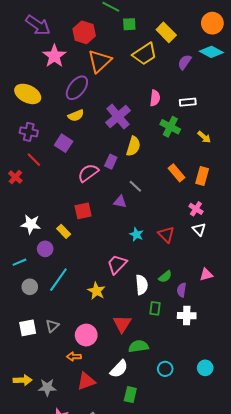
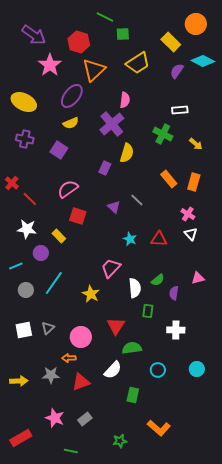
orange circle: (212, 23) -> (196, 24), moved
yellow rectangle: (166, 32) -> (171, 42), moved
pink semicircle: (155, 98) -> (125, 100), moved
red line: (34, 160) -> (30, 199), moved
pink semicircle: (88, 173) -> (68, 189), moved
gray line: (135, 186) -> (137, 200), moved
purple triangle: (120, 202) -> (114, 207), turned 32
red square: (83, 211) -> (78, 216), turned 30
red triangle: (166, 234) -> (159, 239), turned -42
white cross: (187, 316) -> (176, 330), moved
gray star: (47, 387) -> (51, 375), moved
green rectangle: (130, 395) -> (133, 395), moved

